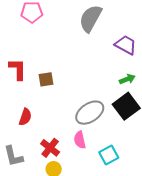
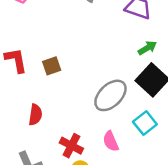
pink semicircle: (80, 140) -> (111, 141), moved
cyan square: (109, 155) -> (145, 123), moved

